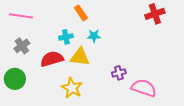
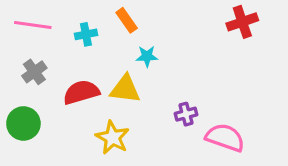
cyan cross: (66, 37) -> (86, 34), moved

